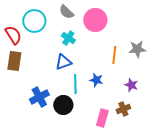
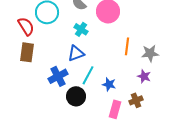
gray star: (137, 49) -> (150, 53), moved
blue star: (96, 80) -> (109, 84), moved
cyan line: (75, 84) -> (88, 75), turned 30
blue cross: (39, 97) -> (58, 76), moved

